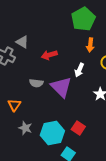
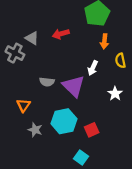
red arrow: (49, 55) -> (61, 34), moved
red square: (78, 128) -> (92, 130), turned 32
cyan hexagon: (52, 133) -> (64, 121), moved

